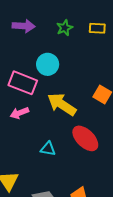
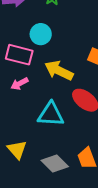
cyan triangle: (48, 149) -> (51, 114), size x1.8

